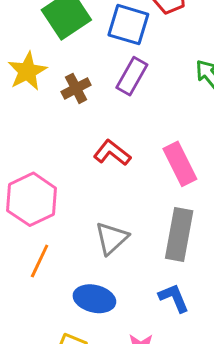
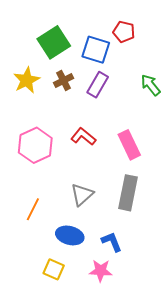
brown cross: (76, 88) -> (64, 80), moved
pink hexagon: (32, 199) -> (35, 145), moved
blue L-shape: (174, 298) -> (112, 242), moved

